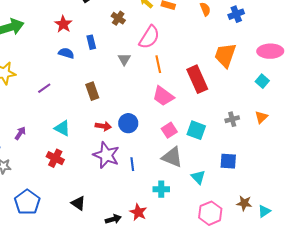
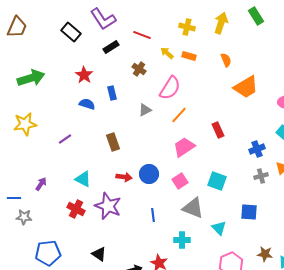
blue cross: (236, 14) -> (257, 149), moved
orange trapezoid: (225, 55) -> (246, 87), moved, turned -140
gray triangle: (124, 59) -> (145, 110), turned 32
orange line: (158, 64) -> (179, 115), turned 54
red rectangle: (197, 79) -> (218, 130), size x0.6
pink trapezoid: (163, 96) -> (184, 147), turned 110
gray cross: (232, 119) -> (261, 176), moved
pink square: (169, 130) -> (180, 181), moved
purple star: (106, 155) -> (108, 206), moved
blue pentagon: (27, 202) -> (48, 253), turned 30

